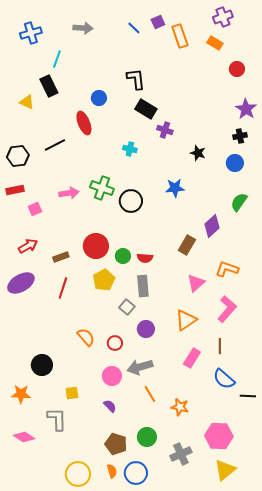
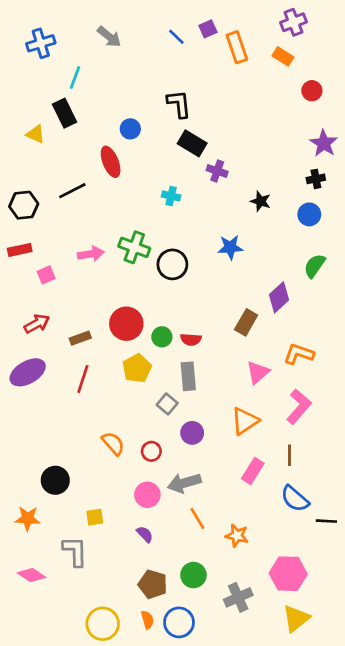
gray arrow: (83, 28) -> (109, 37), turned 36

